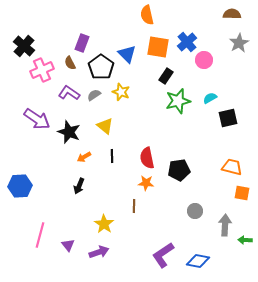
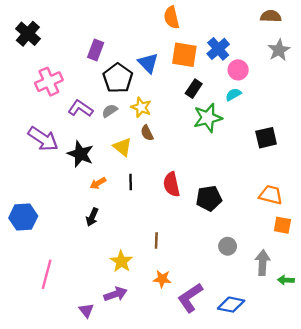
black cross: (24, 46) -> (28, 34), moved
brown semicircle: (70, 63) -> (147, 133), moved
cyan semicircle: (210, 98) -> (233, 94), moved
orange star: (146, 183) -> (162, 279), moved
purple triangle: (68, 245) -> (86, 310), moved

